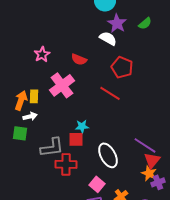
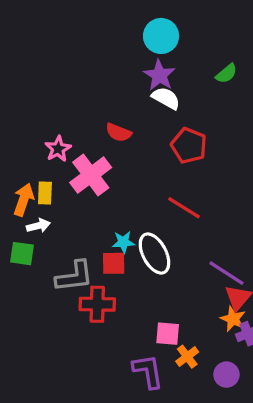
purple star: (117, 23) -> (159, 75), moved
pink star: (42, 54) -> (58, 149), moved
red line: (110, 93) -> (184, 208), moved
white ellipse: (108, 155) -> (154, 254), moved
pink square: (97, 184) -> (168, 334), moved, turned -35

